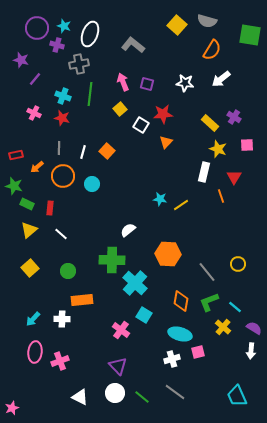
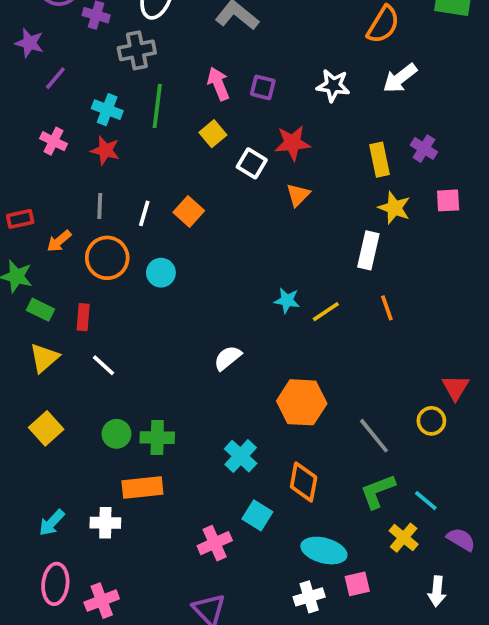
yellow rectangle: (210, 123) -> (380, 160), turned 36
red triangle: (234, 177) -> (455, 388), moved
orange line: (221, 196) -> (387, 308), moved
green cross: (112, 260) -> (157, 438), moved, size x0.7
cyan cross: (135, 283) -> (241, 456), size x0.7
orange diamond: (181, 301) -> (304, 482), moved
pink cross: (121, 330) -> (215, 543), turned 30
white arrow: (251, 351) -> (437, 591), moved

